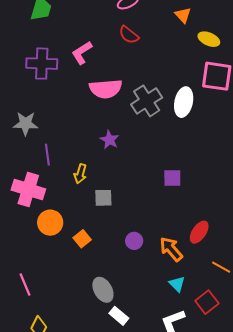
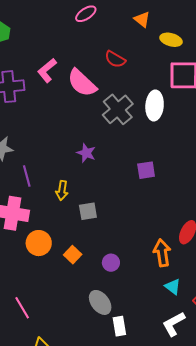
red semicircle: (129, 35) -> (115, 59), moved
pink semicircle: (106, 89) -> (82, 83), moved, turned 56
purple square: (172, 178) -> (146, 170), moved
purple circle: (134, 241) -> (111, 263), moved
orange arrow: (171, 249) -> (162, 253), turned 40
white rectangle: (119, 316) -> (119, 326), turned 48

